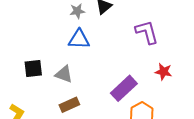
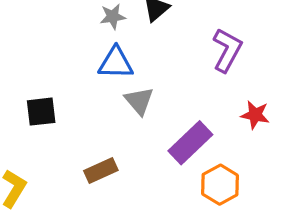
purple L-shape: (147, 32) -> (227, 50), turned 44
gray triangle: (64, 74) -> (139, 101), moved, turned 30

